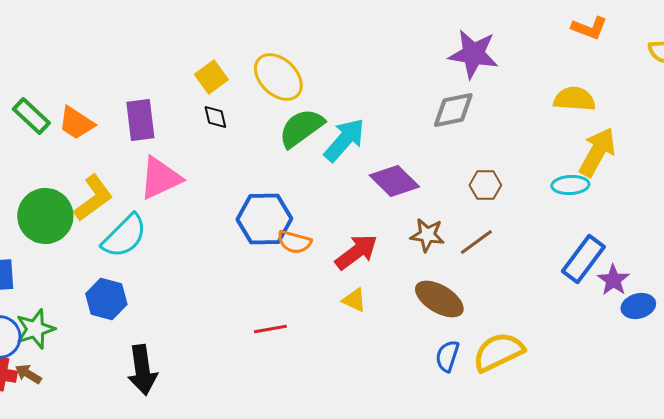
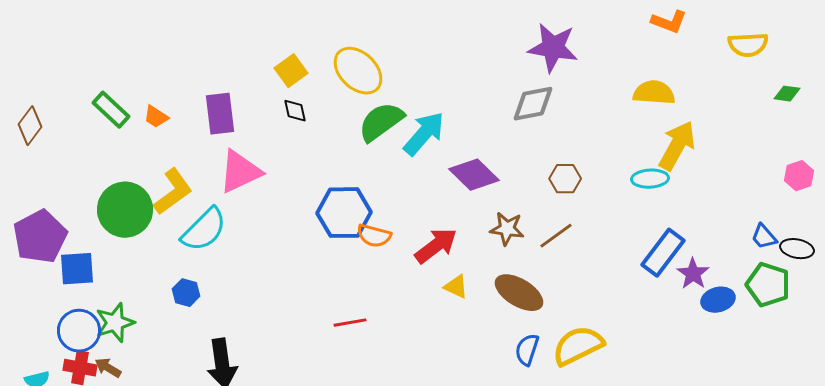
orange trapezoid: (76, 123) -> (156, 117), size x0.7
blue hexagon: (106, 299) -> (186, 293), size x0.7
yellow triangle: (354, 300) -> (456, 287), moved

